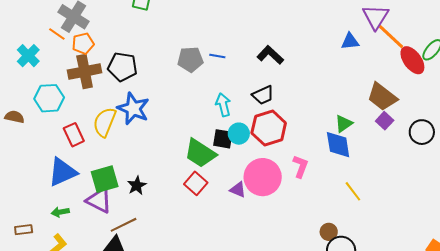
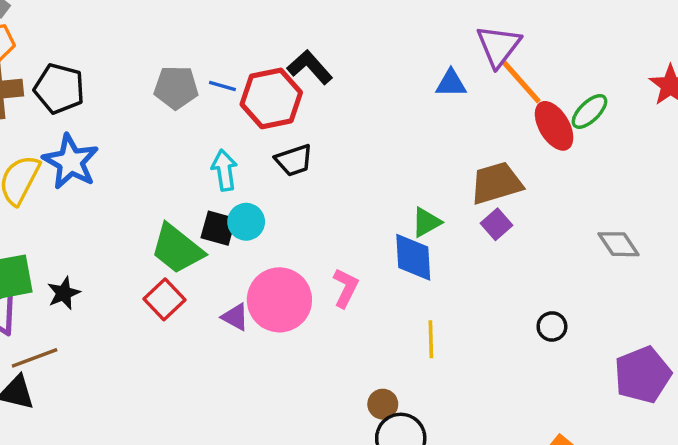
black L-shape: (270, 55) -> (310, 67), moved
brown trapezoid: (382, 97) -> (496, 183), turned 120
red hexagon: (269, 128) -> (271, 98), moved
black circle: (422, 132) -> (552, 326), moved, size x0.7
yellow line: (353, 191) -> (431, 339), turned 30

